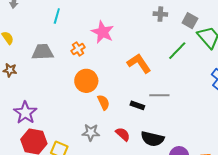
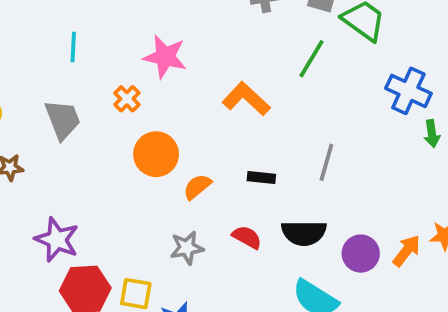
gray trapezoid: (43, 52) -> (63, 120), turned 85
gray line: (159, 95) -> (326, 162), moved, turned -60
orange semicircle: (103, 102) -> (197, 187), turned -91

